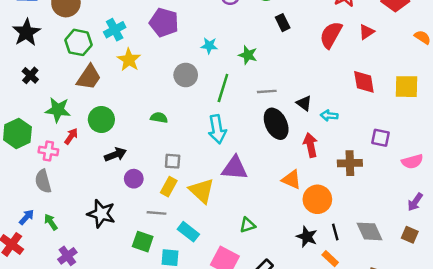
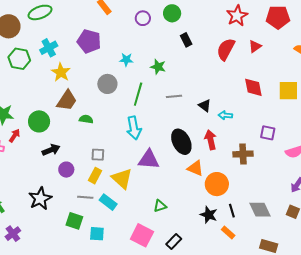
brown trapezoid: (89, 77) -> (67, 100), moved
black ellipse: (276, 124) -> (181, 142), moved
black star: (101, 214) -> (40, 199), turned 30
cyan rectangle: (188, 232) -> (108, 202), moved

